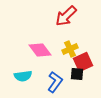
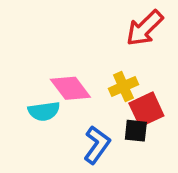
red arrow: (66, 16) -> (145, 28), moved
cyan semicircle: (23, 76) -> (44, 111), moved

